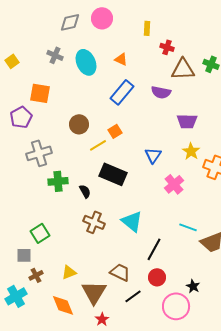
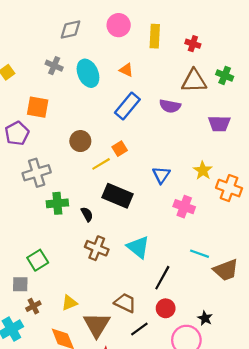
pink circle: (102, 18) -> (119, 25), moved
yellow rectangle: (147, 28) -> (155, 36), size x1.5
red cross: (167, 47) -> (193, 44), moved
purple trapezoid: (187, 121) -> (219, 124), moved
pink cross: (174, 184) -> (184, 207), turned -30

